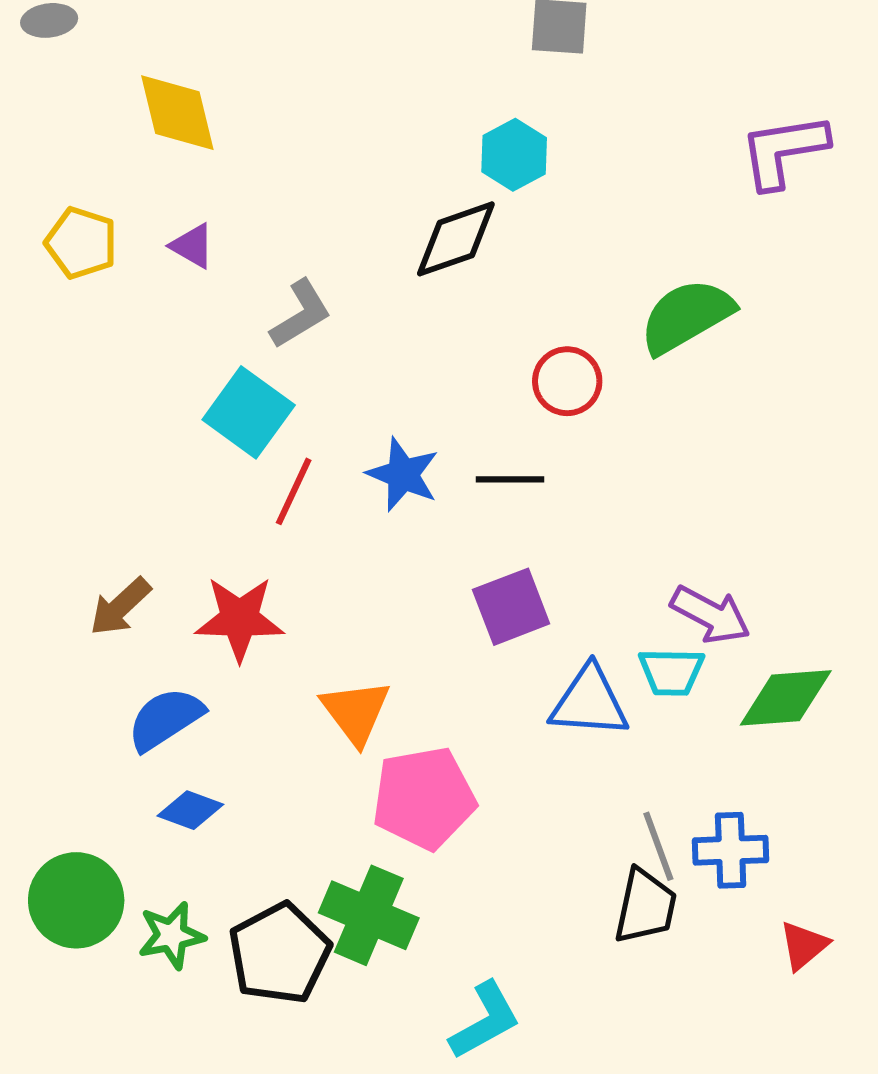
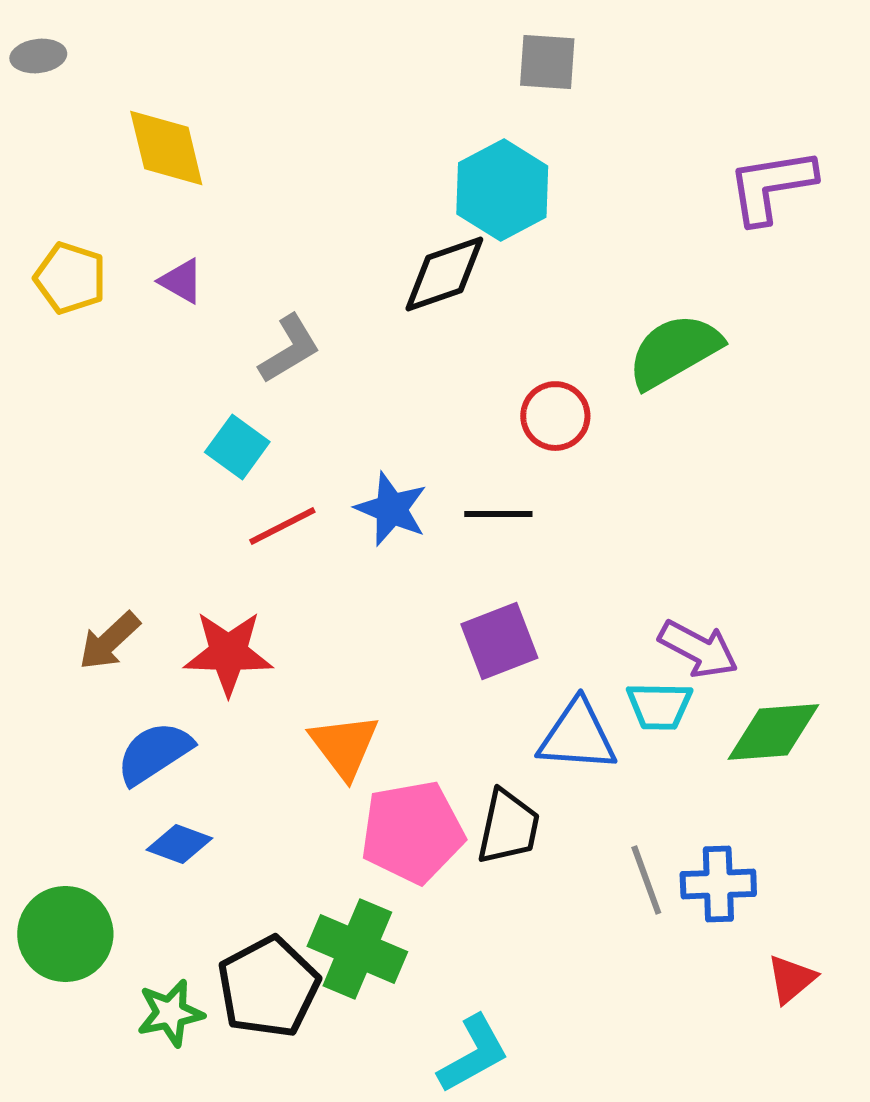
cyan hexagon: (514, 155) -> (502, 190), size x1.4
cyan square: (249, 412) -> (237, 447), size x0.7
red line: (294, 491) -> (282, 526), turned 38
black trapezoid: (645, 906) -> (508, 827), moved
green star: (171, 935) -> (170, 1013), moved

